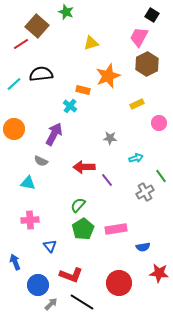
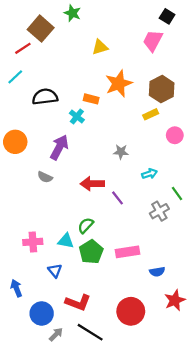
brown hexagon: (147, 64) -> (162, 89), moved
black semicircle: (41, 74) -> (45, 97), moved
cyan line: (14, 84) -> (15, 77), moved
cyan triangle: (28, 183) -> (66, 241), moved
red star: (159, 273) -> (175, 300), turned -30

